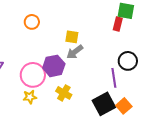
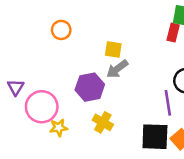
pink circle: (33, 75) -> (42, 107), moved
black square: (104, 104) -> (155, 137), turned 30

